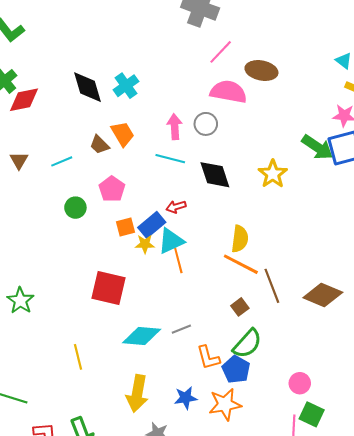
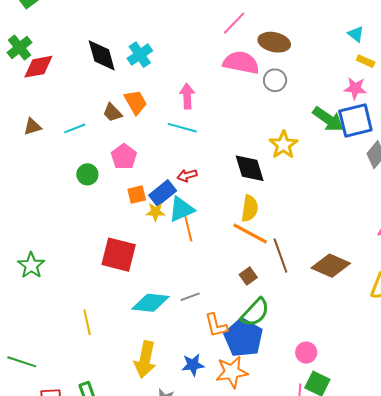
gray circle: (206, 124) -> (275, 80), moved
brown triangle: (19, 160) -> (32, 127), turned 42
black diamond: (215, 175) -> (250, 168), moved
blue pentagon: (236, 369) -> (243, 338), size x1.4

